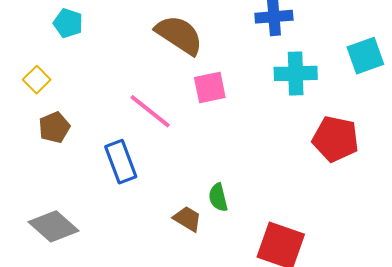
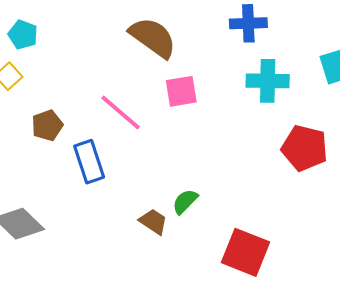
cyan pentagon: (68, 23) -> (23, 35), moved
brown pentagon: (54, 127) -> (47, 125), moved
green semicircle: (218, 197) -> (185, 201), turned 56

